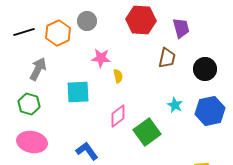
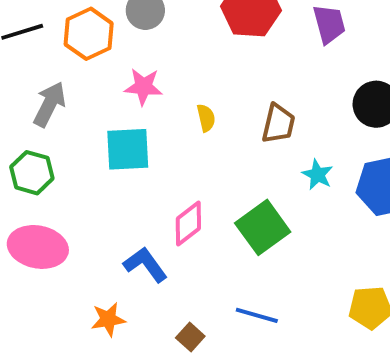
pink star: (101, 58) -> (143, 87), moved
brown trapezoid: (167, 58) -> (278, 124), moved
pink diamond: (118, 116) -> (188, 224), moved

